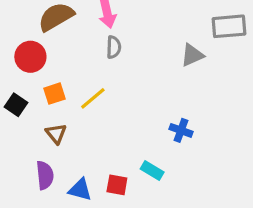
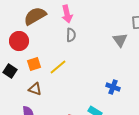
gray triangle: (192, 55) -> (120, 40), turned -42
brown triangle: (56, 134) -> (35, 89), turned -32

